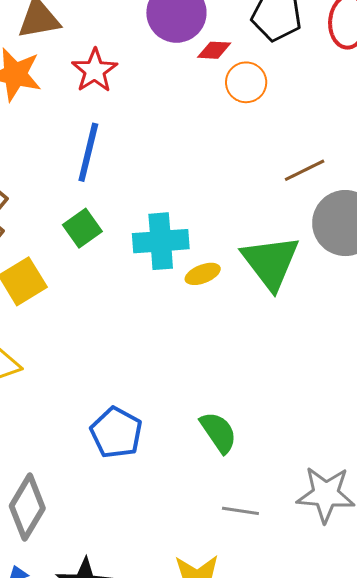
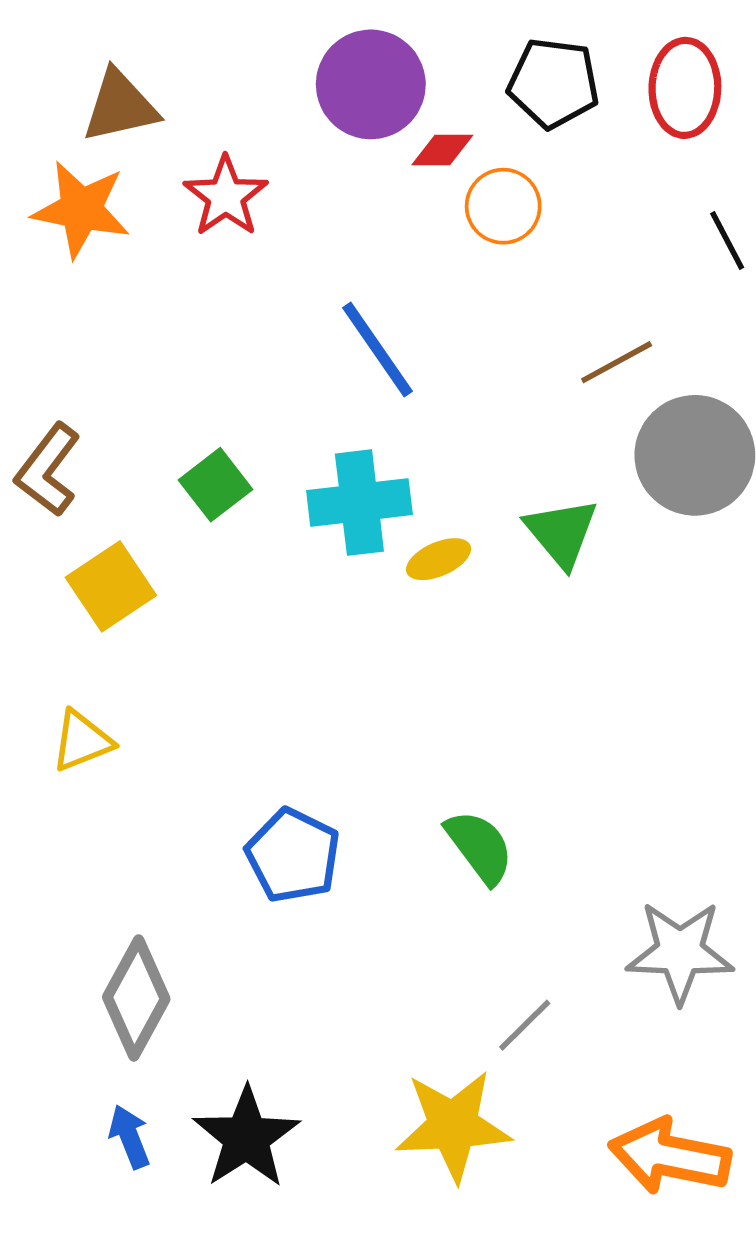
blue line: (88, 152) -> (378, 349), moved, turned -46
green triangle: (271, 262) -> (562, 533), size x0.7
gray line: (240, 511) -> (525, 1025), moved, turned -51

